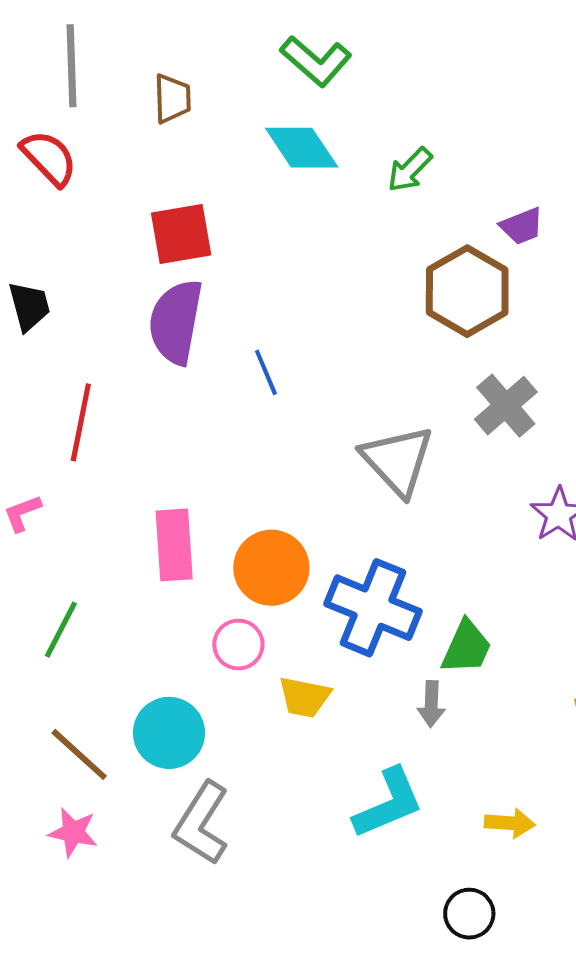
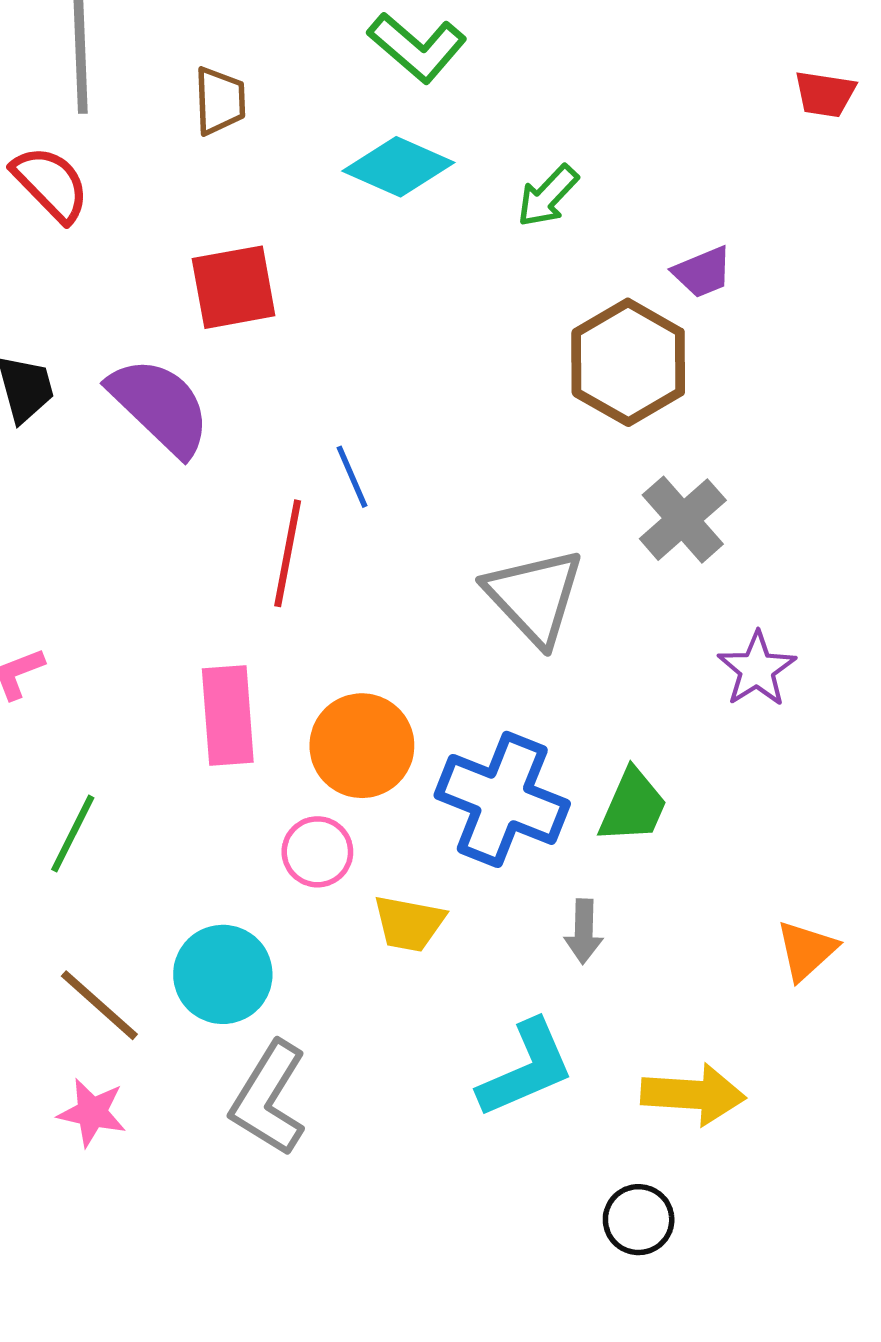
cyan diamond: (302, 148) -> (398, 167), turned -32
purple semicircle: (176, 322) -> (160, 406), moved, turned 124
red line: (81, 422) -> (288, 553), moved
green trapezoid: (466, 647) -> (633, 806), moved
yellow arrow: (510, 823) -> (693, 1094), size x1.5

